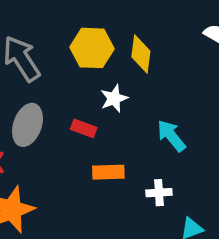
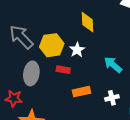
yellow hexagon: (92, 48) -> (52, 45), moved

